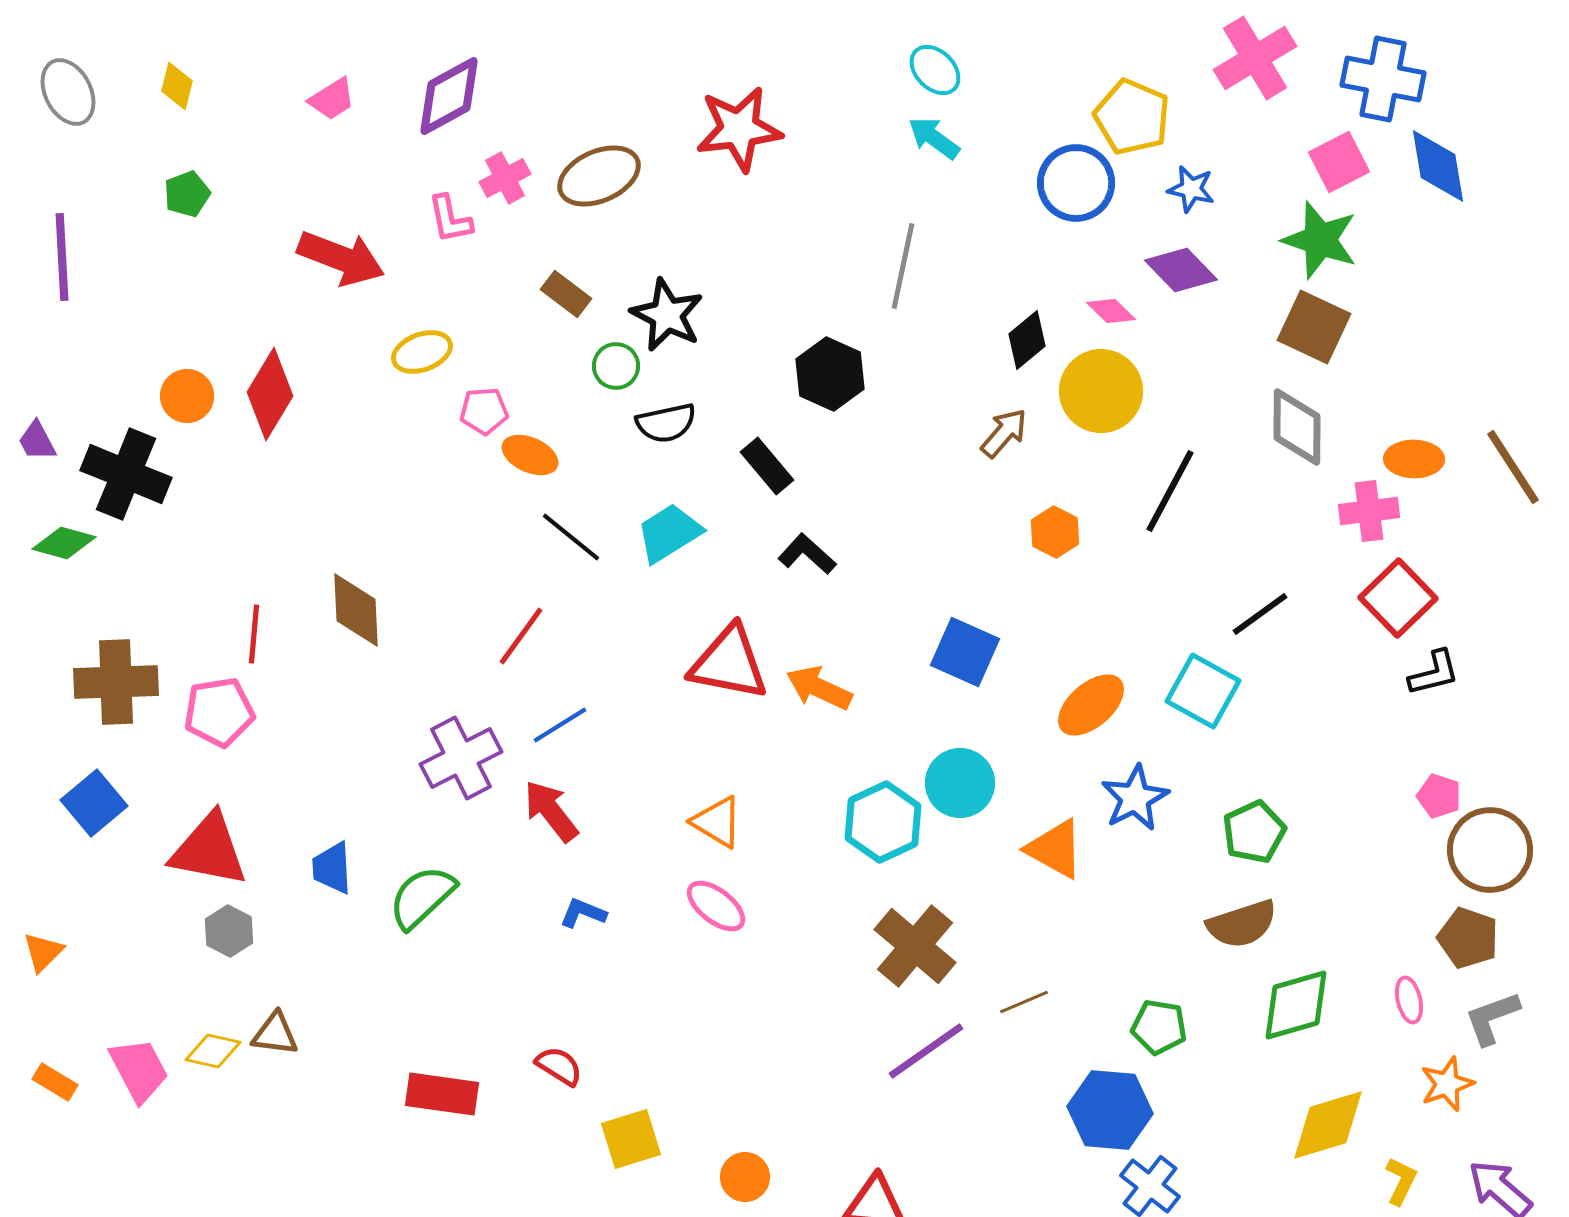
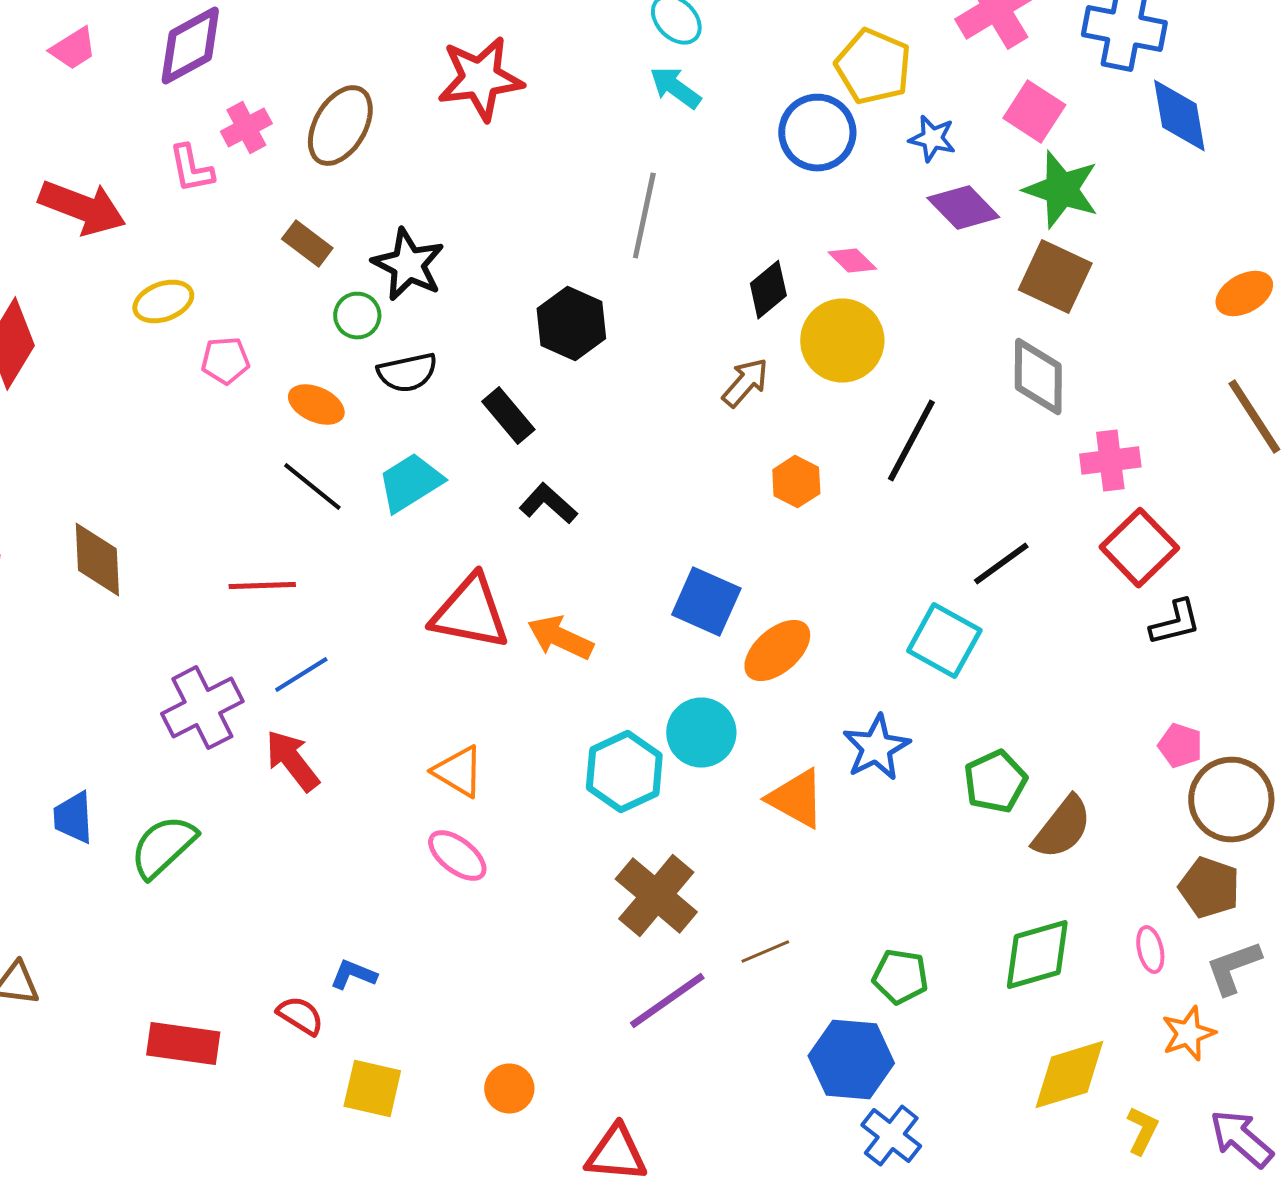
pink square: (1339, 162) -> (1034, 112), moved, turned -30
brown ellipse: (599, 176) -> (340, 126), turned -36
purple diamond: (1181, 270) -> (963, 208), moved
orange ellipse: (530, 455) -> (316, 405), moved
orange ellipse: (1414, 459) -> (1244, 294), moved, turned -30
red line: (521, 636) -> (262, 586), turned 52
orange ellipse: (1091, 705) -> (777, 651), moved
blue L-shape: (583, 913) -> (353, 975), moved
brown semicircle: (1242, 924) -> (1062, 828), moved, turned -34
yellow square: (631, 1139) -> (372, 1089), turned 30
orange circle: (745, 1177) -> (509, 1089), moved

